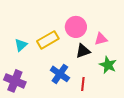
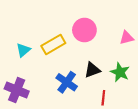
pink triangle: (101, 39) -> (127, 38), moved
black triangle: (83, 51) -> (92, 70), moved
red line: (83, 84) -> (103, 98), moved

